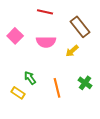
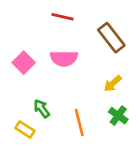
pink square: (15, 36) -> (24, 63), moved
yellow arrow: (72, 51) -> (113, 84), moved

